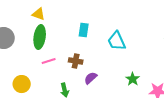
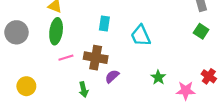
brown cross: (76, 61) -> (96, 58), size x1.5
yellow circle: (22, 84) -> (26, 86), moved

